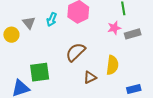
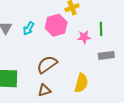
pink star: (114, 28) -> (84, 37), moved
brown triangle: (90, 77) -> (44, 90), moved

